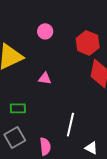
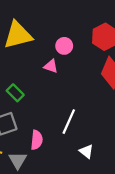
pink circle: (45, 31) -> (64, 46), moved
green rectangle: (18, 108) -> (15, 93), turned 35

